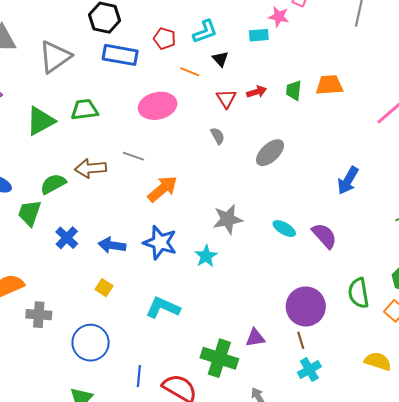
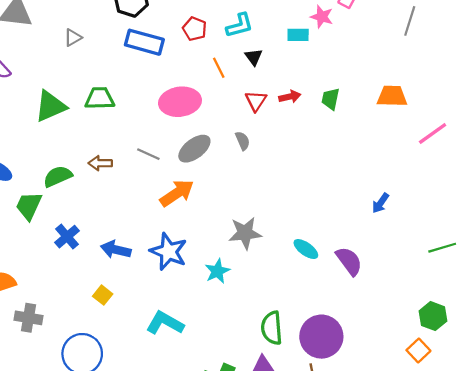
gray triangle: (55, 57) -> (73, 37), size x0.5
orange line: (190, 72) -> (219, 68), turned 36
orange trapezoid: (329, 85) -> (392, 96), moved
gray ellipse: (270, 153) -> (194, 149), moved
brown arrow: (91, 168) -> (100, 163), size x0.7
blue arrow: (348, 181) -> (381, 203), size x0.7
green semicircle: (359, 293) -> (272, 328), moved

